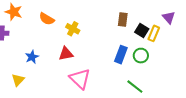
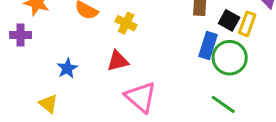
blue rectangle: (121, 55) -> (208, 45), moved
green circle: (141, 56) -> (230, 58), size x1.5
yellow triangle: (18, 80) -> (48, 104), turned -32

